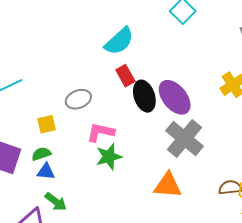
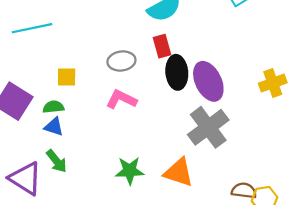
gray ellipse: (78, 99) -> (121, 61), moved
green star: (109, 157) -> (130, 171), moved

